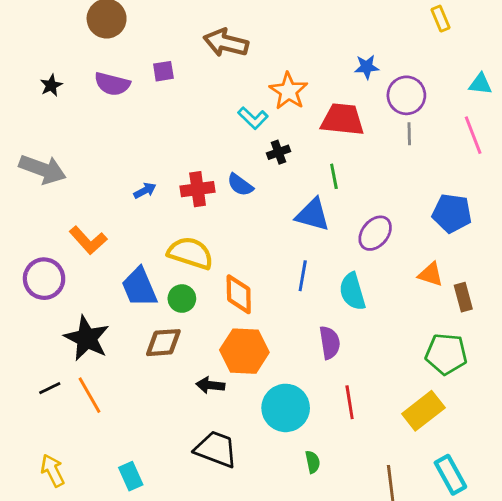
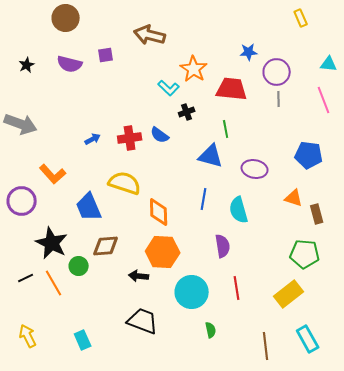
purple ellipse: (375, 233) -> (255, 169), turned 60
green circle: (182, 299) -> (79, 266), moved

